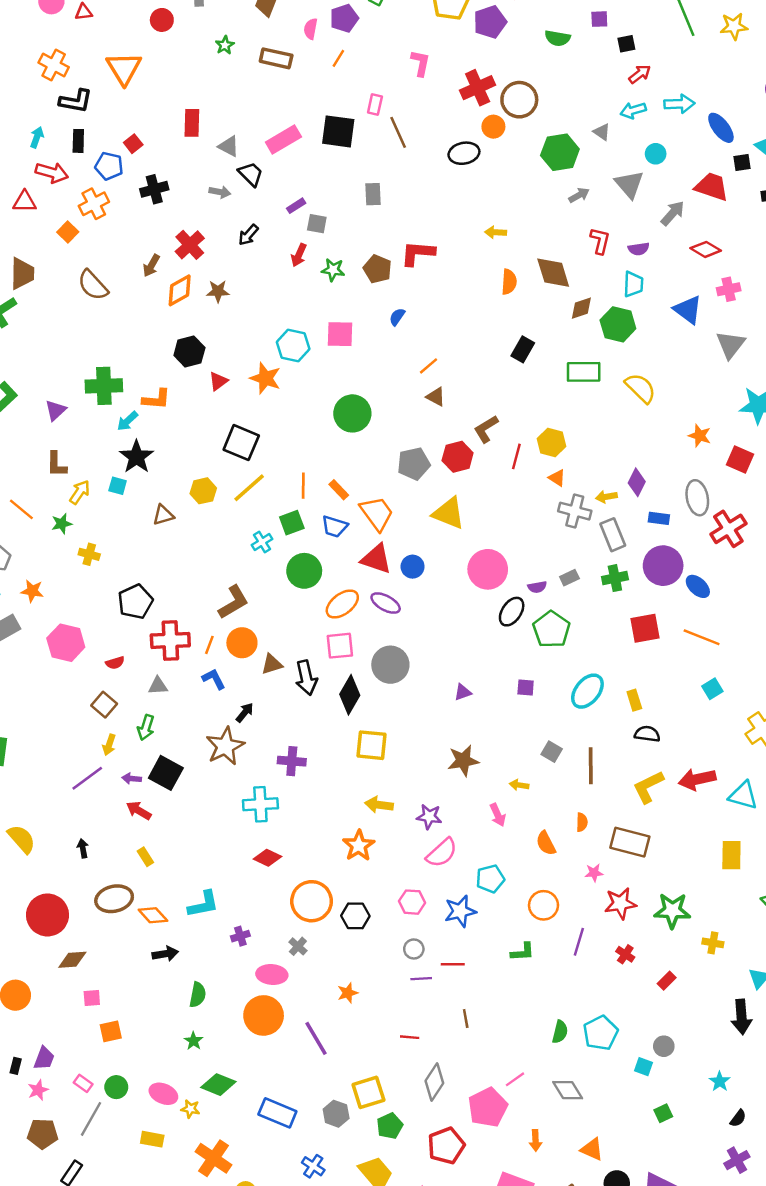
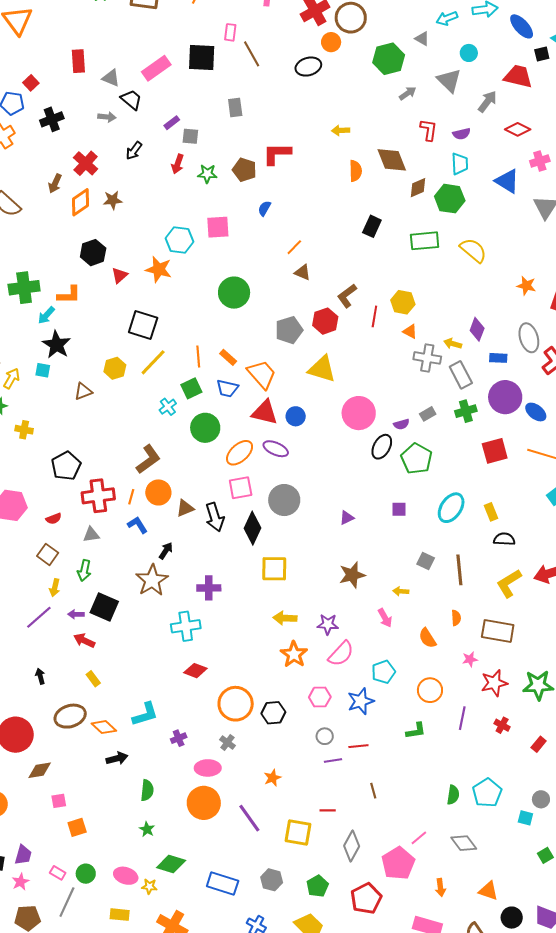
yellow arrow: (606, 497) -> (453, 344), turned 30
orange star: (359, 846) -> (294, 654), moved
yellow square: (368, 1092) -> (298, 833), moved, turned 32

